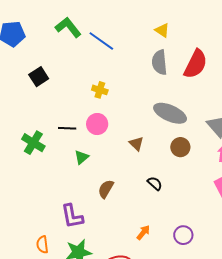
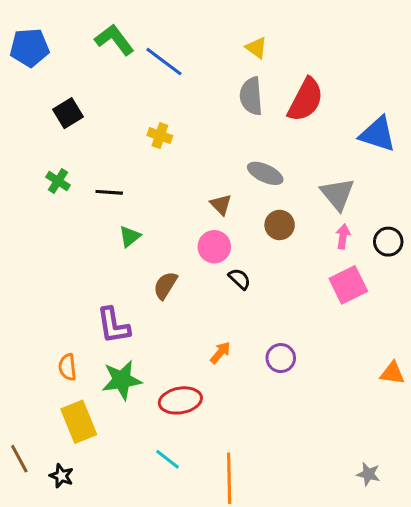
gray ellipse: (170, 113) -> (265, 173), size x0.7
pink circle: (97, 124) -> (214, 247), moved
green cross: (33, 143) -> (58, 181), moved, size x0.7
brown triangle: (136, 144) -> (221, 204), moved

